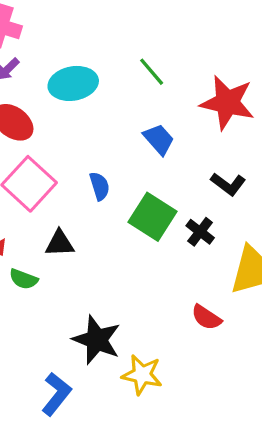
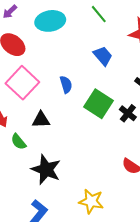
green semicircle: (24, 279) -> (18, 142), turned 30
black star: (97, 340) -> (46, 170), moved

